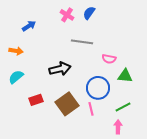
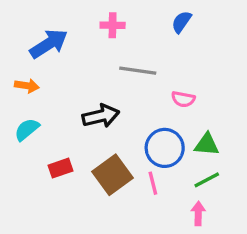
blue semicircle: (89, 13) -> (181, 22), moved
pink cross: (67, 15) -> (113, 25), turned -32
blue arrow: (29, 26) -> (49, 44), size x1.6
green triangle: (125, 76) -> (207, 145), moved

